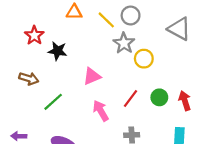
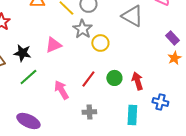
black star: (58, 51) -> (22, 53), moved
pink triangle: (92, 76) -> (53, 45), moved
green line: (53, 102) -> (28, 77), moved

